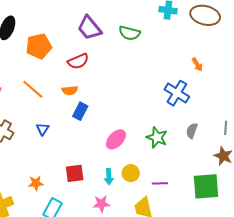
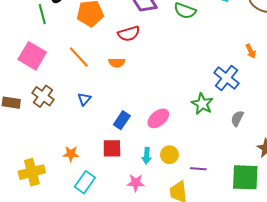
blue rectangle: (80, 111) -> (122, 120), moved
green star: (157, 137) -> (202, 104), moved

